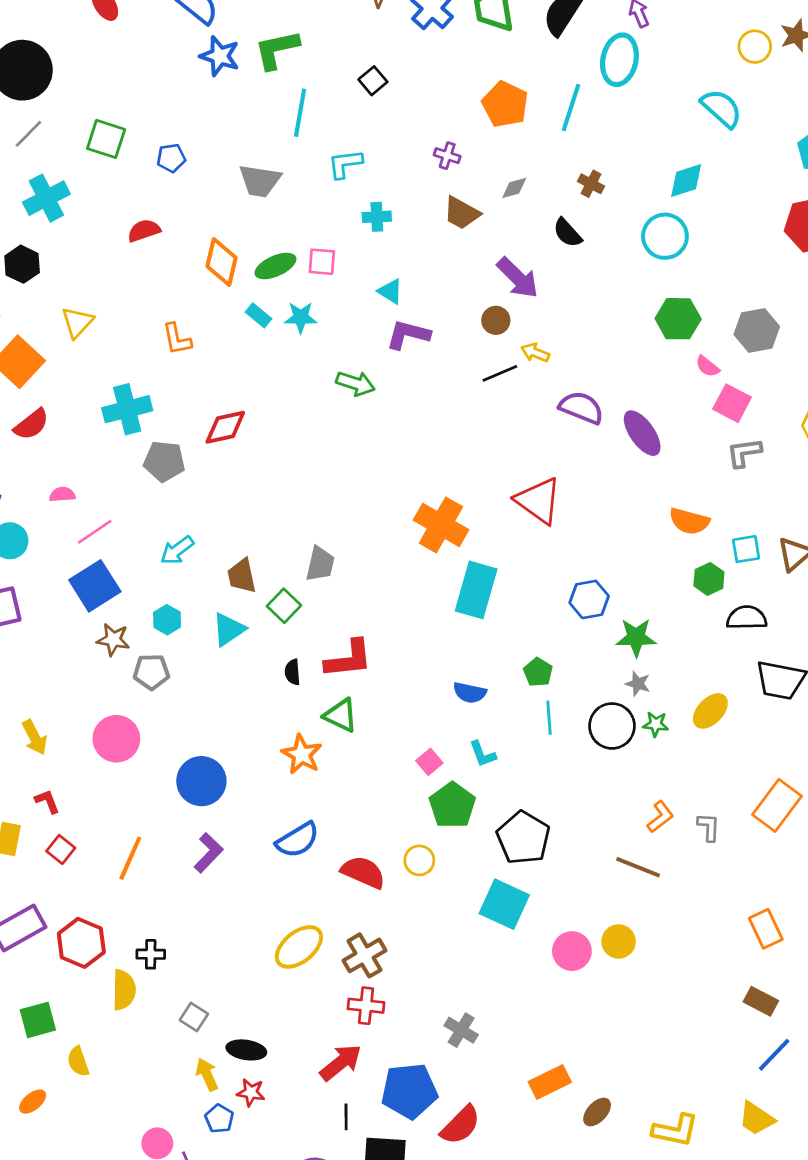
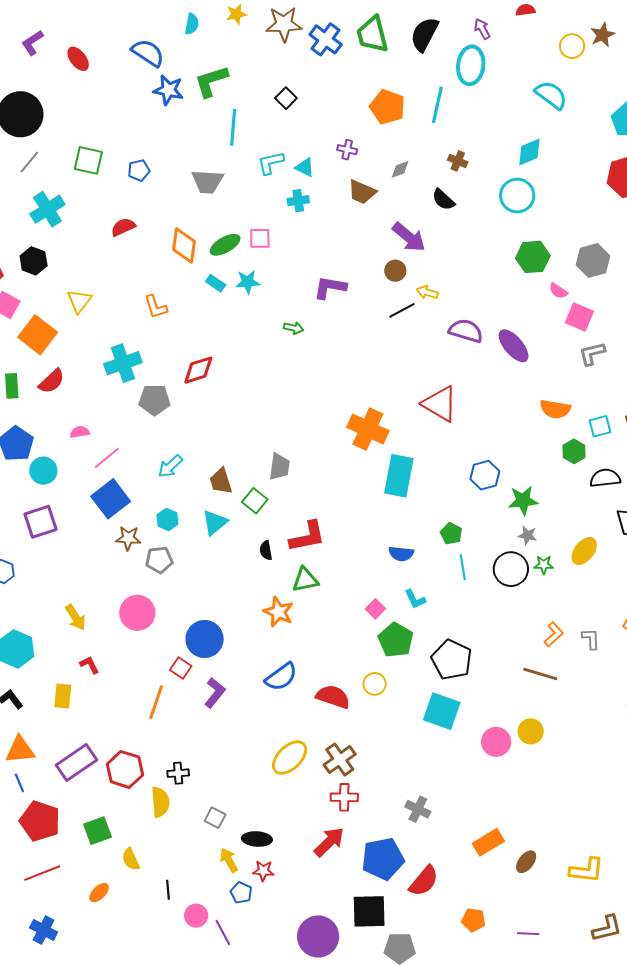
cyan triangle: (390, 291) -> (305, 167), moved
green arrow: (355, 383) -> (294, 328), size x0.7
green triangle: (341, 715) -> (305, 580), turned -32
red square: (61, 850) -> (181, 668), moved
black line: (346, 1117) -> (168, 890), moved

